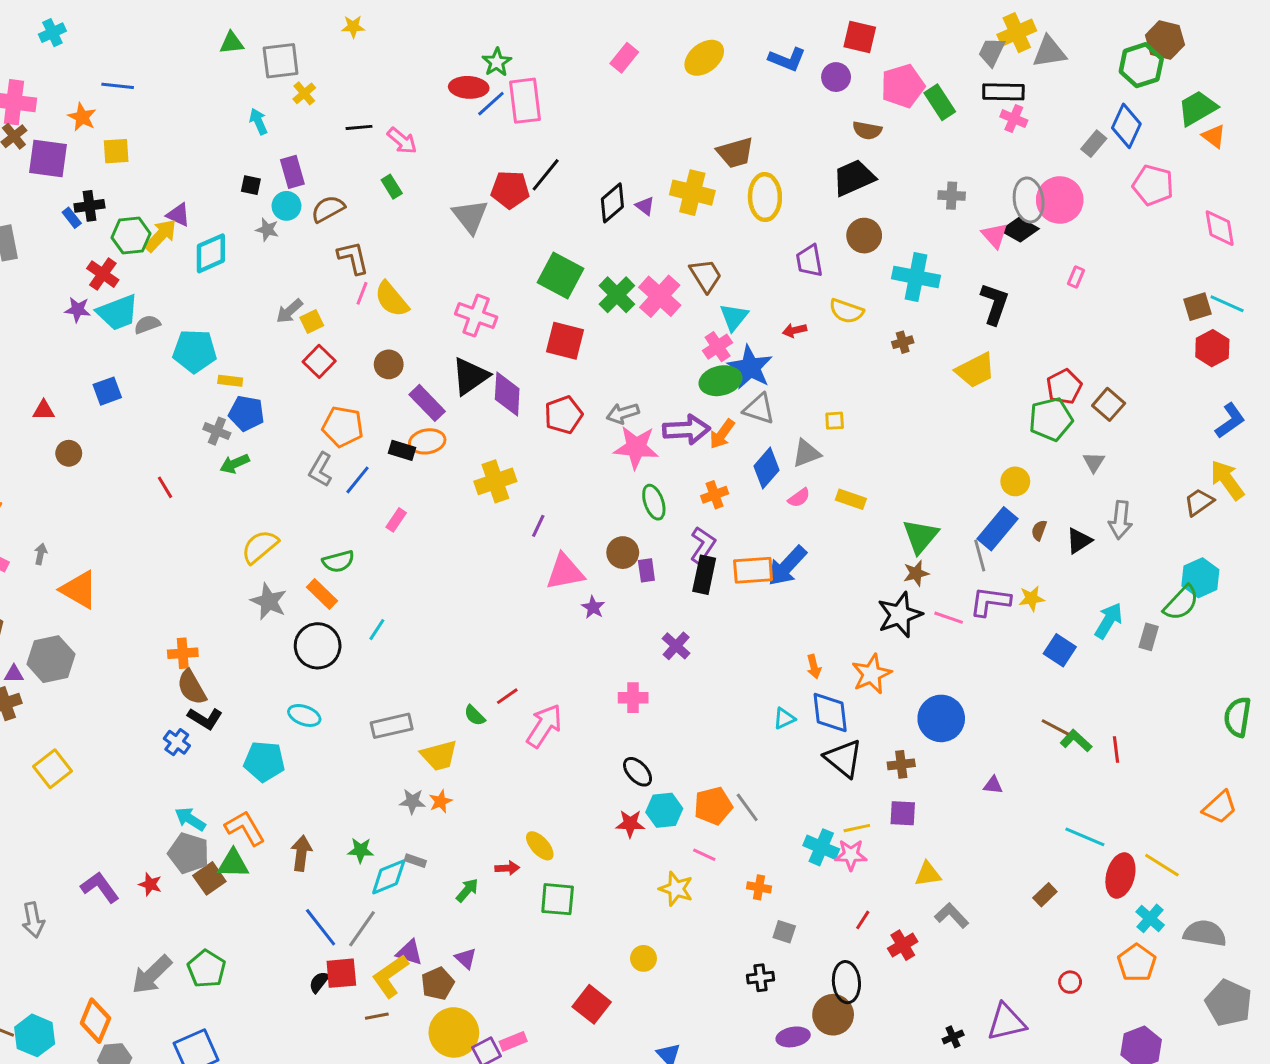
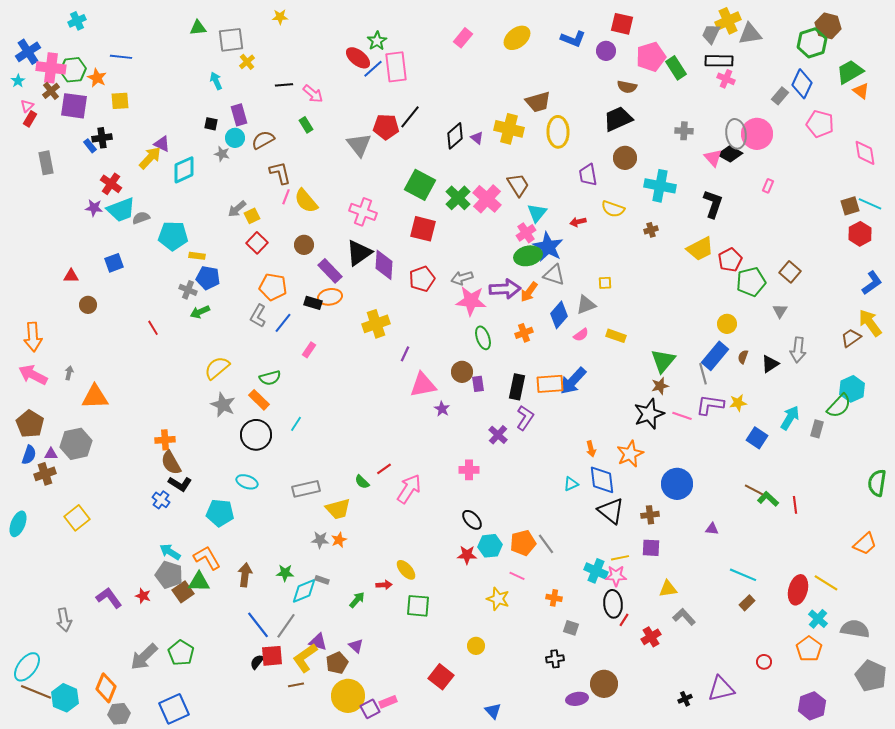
red ellipse: (469, 87) -> (358, 58), turned 35
green hexagon: (131, 236) -> (73, 70), moved
red pentagon: (1064, 387) -> (730, 260), moved
purple L-shape: (703, 545) -> (525, 418), moved
orange triangle: (79, 590) -> (95, 397), turned -32
cyan line: (1085, 837) -> (743, 575), moved
black ellipse: (846, 982) -> (613, 604), moved

